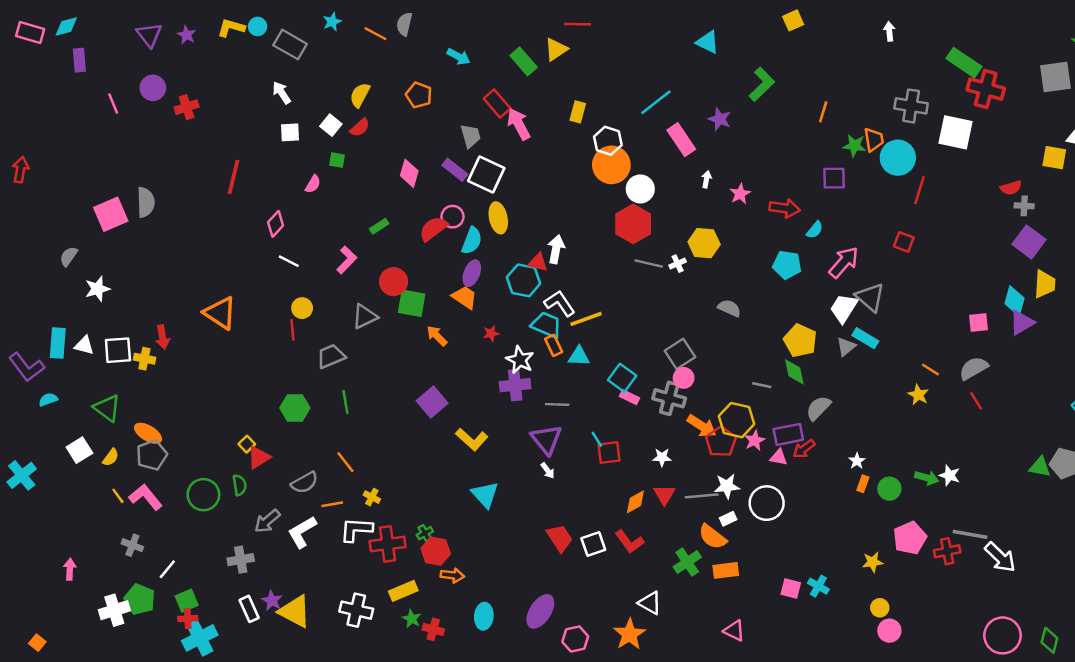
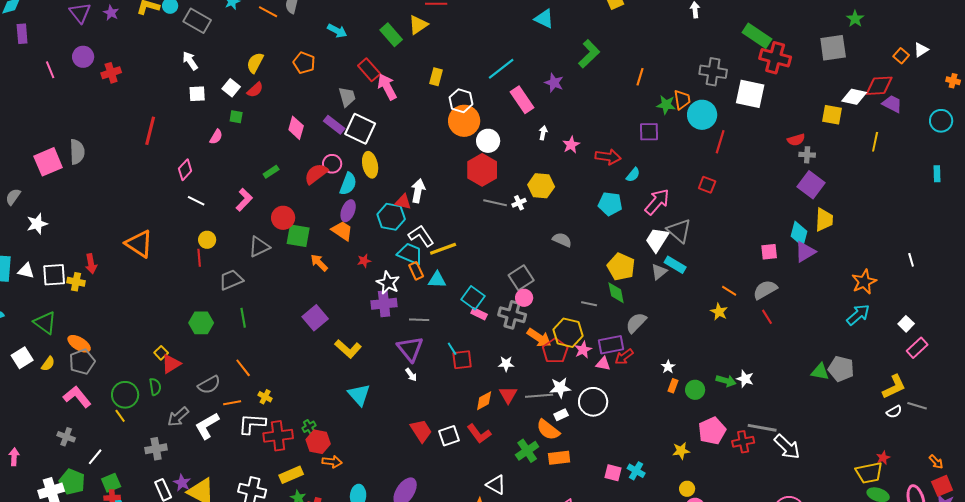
yellow line: (118, 496) -> (120, 416), moved

